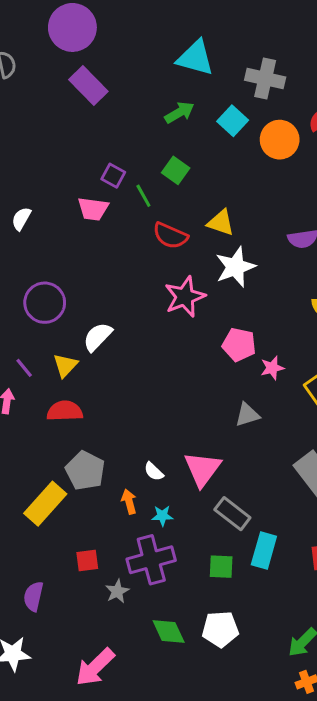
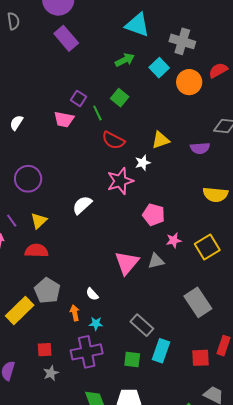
yellow triangle: (221, 223) -> (161, 140), moved, turned -42
white star: (235, 267) -> (143, 163), moved, size x0.6
white semicircle: (98, 337) -> (82, 205), moved
pink star: (272, 368) -> (174, 240), moved
pink triangle: (202, 469) -> (127, 263), moved
gray star: (117, 591) -> (51, 373), moved

